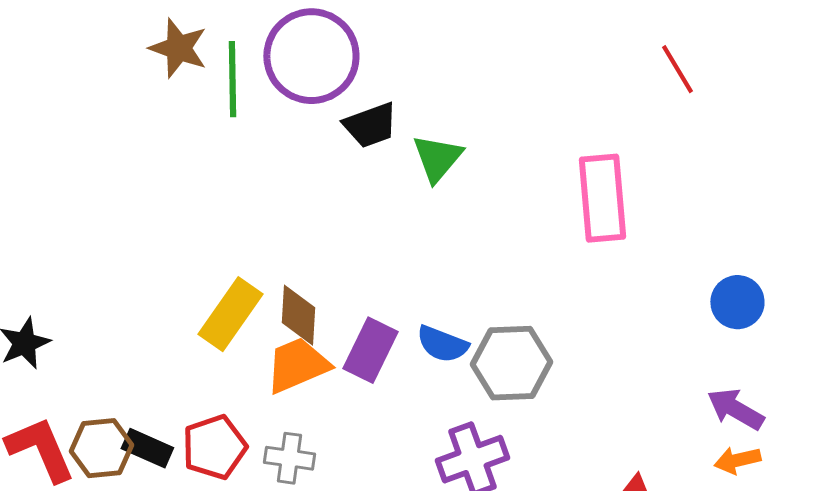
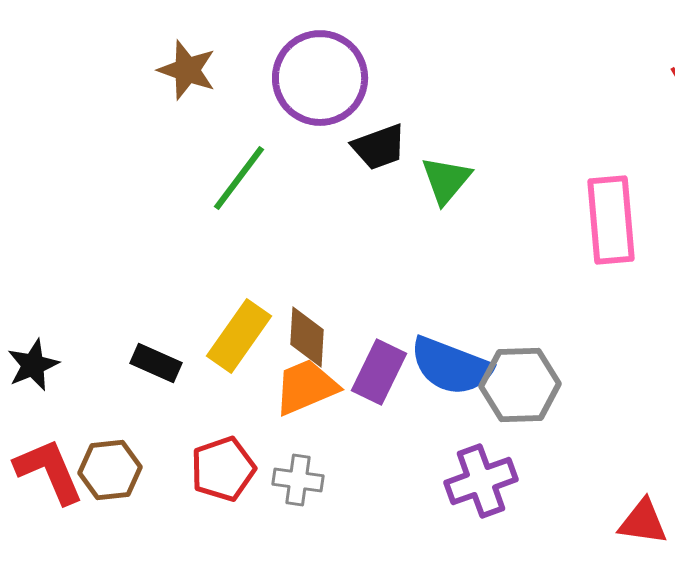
green line: (232, 79) -> (239, 178), moved, turned 38
blue semicircle: (442, 344) -> (451, 366), size x1.6
black rectangle: (147, 448) -> (156, 363), moved

